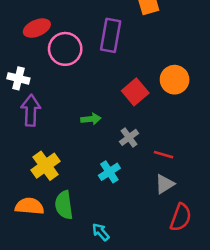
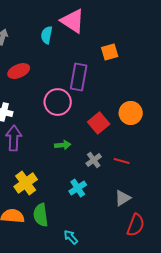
pink circle: (65, 49) -> (58, 102), moved
red line: (163, 155) -> (122, 161), moved

